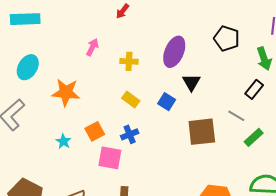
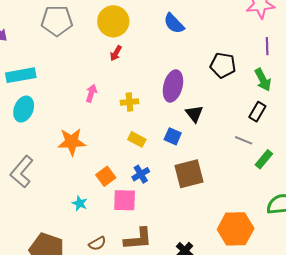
cyan ellipse: (28, 67) -> (24, 109), moved
brown square: (202, 132) -> (189, 174), moved
cyan star: (63, 141) -> (80, 203), moved

